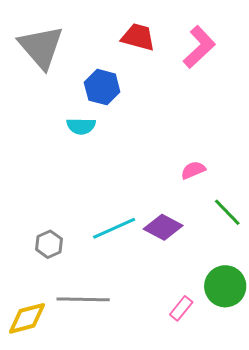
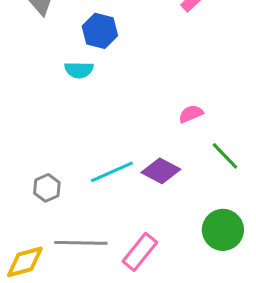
pink rectangle: (181, 308) -> (140, 252), moved, size x1.5

